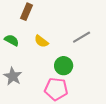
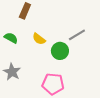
green circle: (64, 66) -> (60, 51), moved

